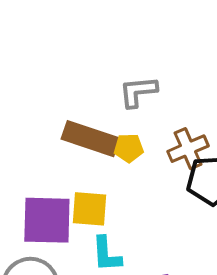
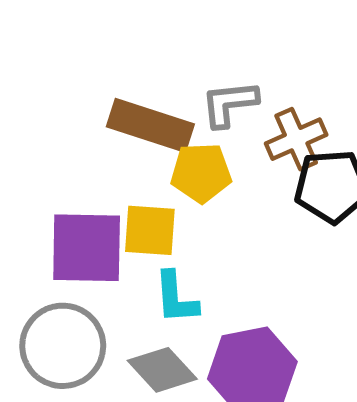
gray L-shape: (138, 92) -> (229, 104), moved
yellow pentagon: (129, 148) -> (201, 173), moved, size x1.4

